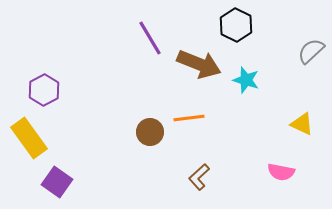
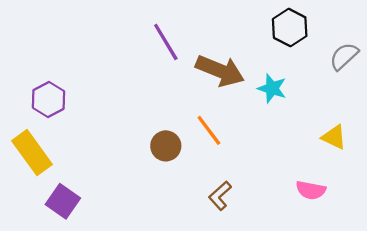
black hexagon: (236, 25) -> (290, 28), moved
orange line: (189, 118) -> (209, 130), turned 60

